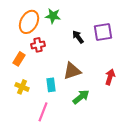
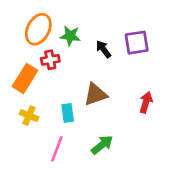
green star: (53, 16) -> (70, 36), moved
orange rectangle: (19, 59) -> (25, 78), size x1.5
green arrow: (81, 97) -> (102, 145), moved

